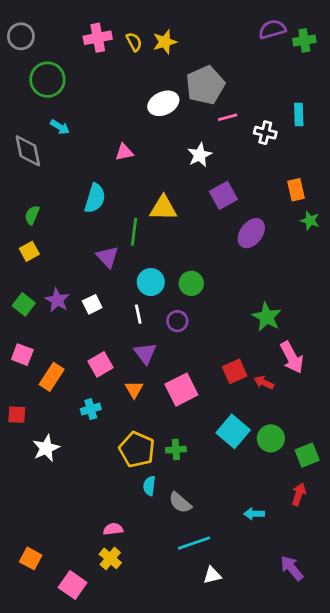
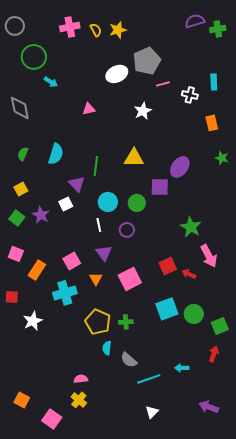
cyan arrow: (60, 127) -> (51, 82), moved
orange rectangle: (296, 190) -> (212, 123), moved
purple square: (223, 195) -> (160, 187), moved, turned 30
cyan semicircle: (95, 198) -> (56, 154), moved
yellow triangle: (163, 208) -> (134, 158), moved
yellow square: (29, 251) -> (21, 189), moved
white square: (92, 304) -> (66, 204), moved
cyan cross: (91, 409) -> (65, 293), size x1.6
cyan square: (233, 431) -> (167, 309), turned 30
cyan line: (194, 543) -> (149, 379), moved
purple arrow: (292, 568) -> (209, 407), turned -30
white triangle: (212, 575) -> (152, 412), turned -32

